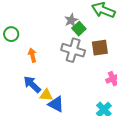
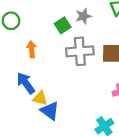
green square: (79, 29) -> (63, 25), moved
gray cross: (73, 50) -> (80, 51), turned -30

